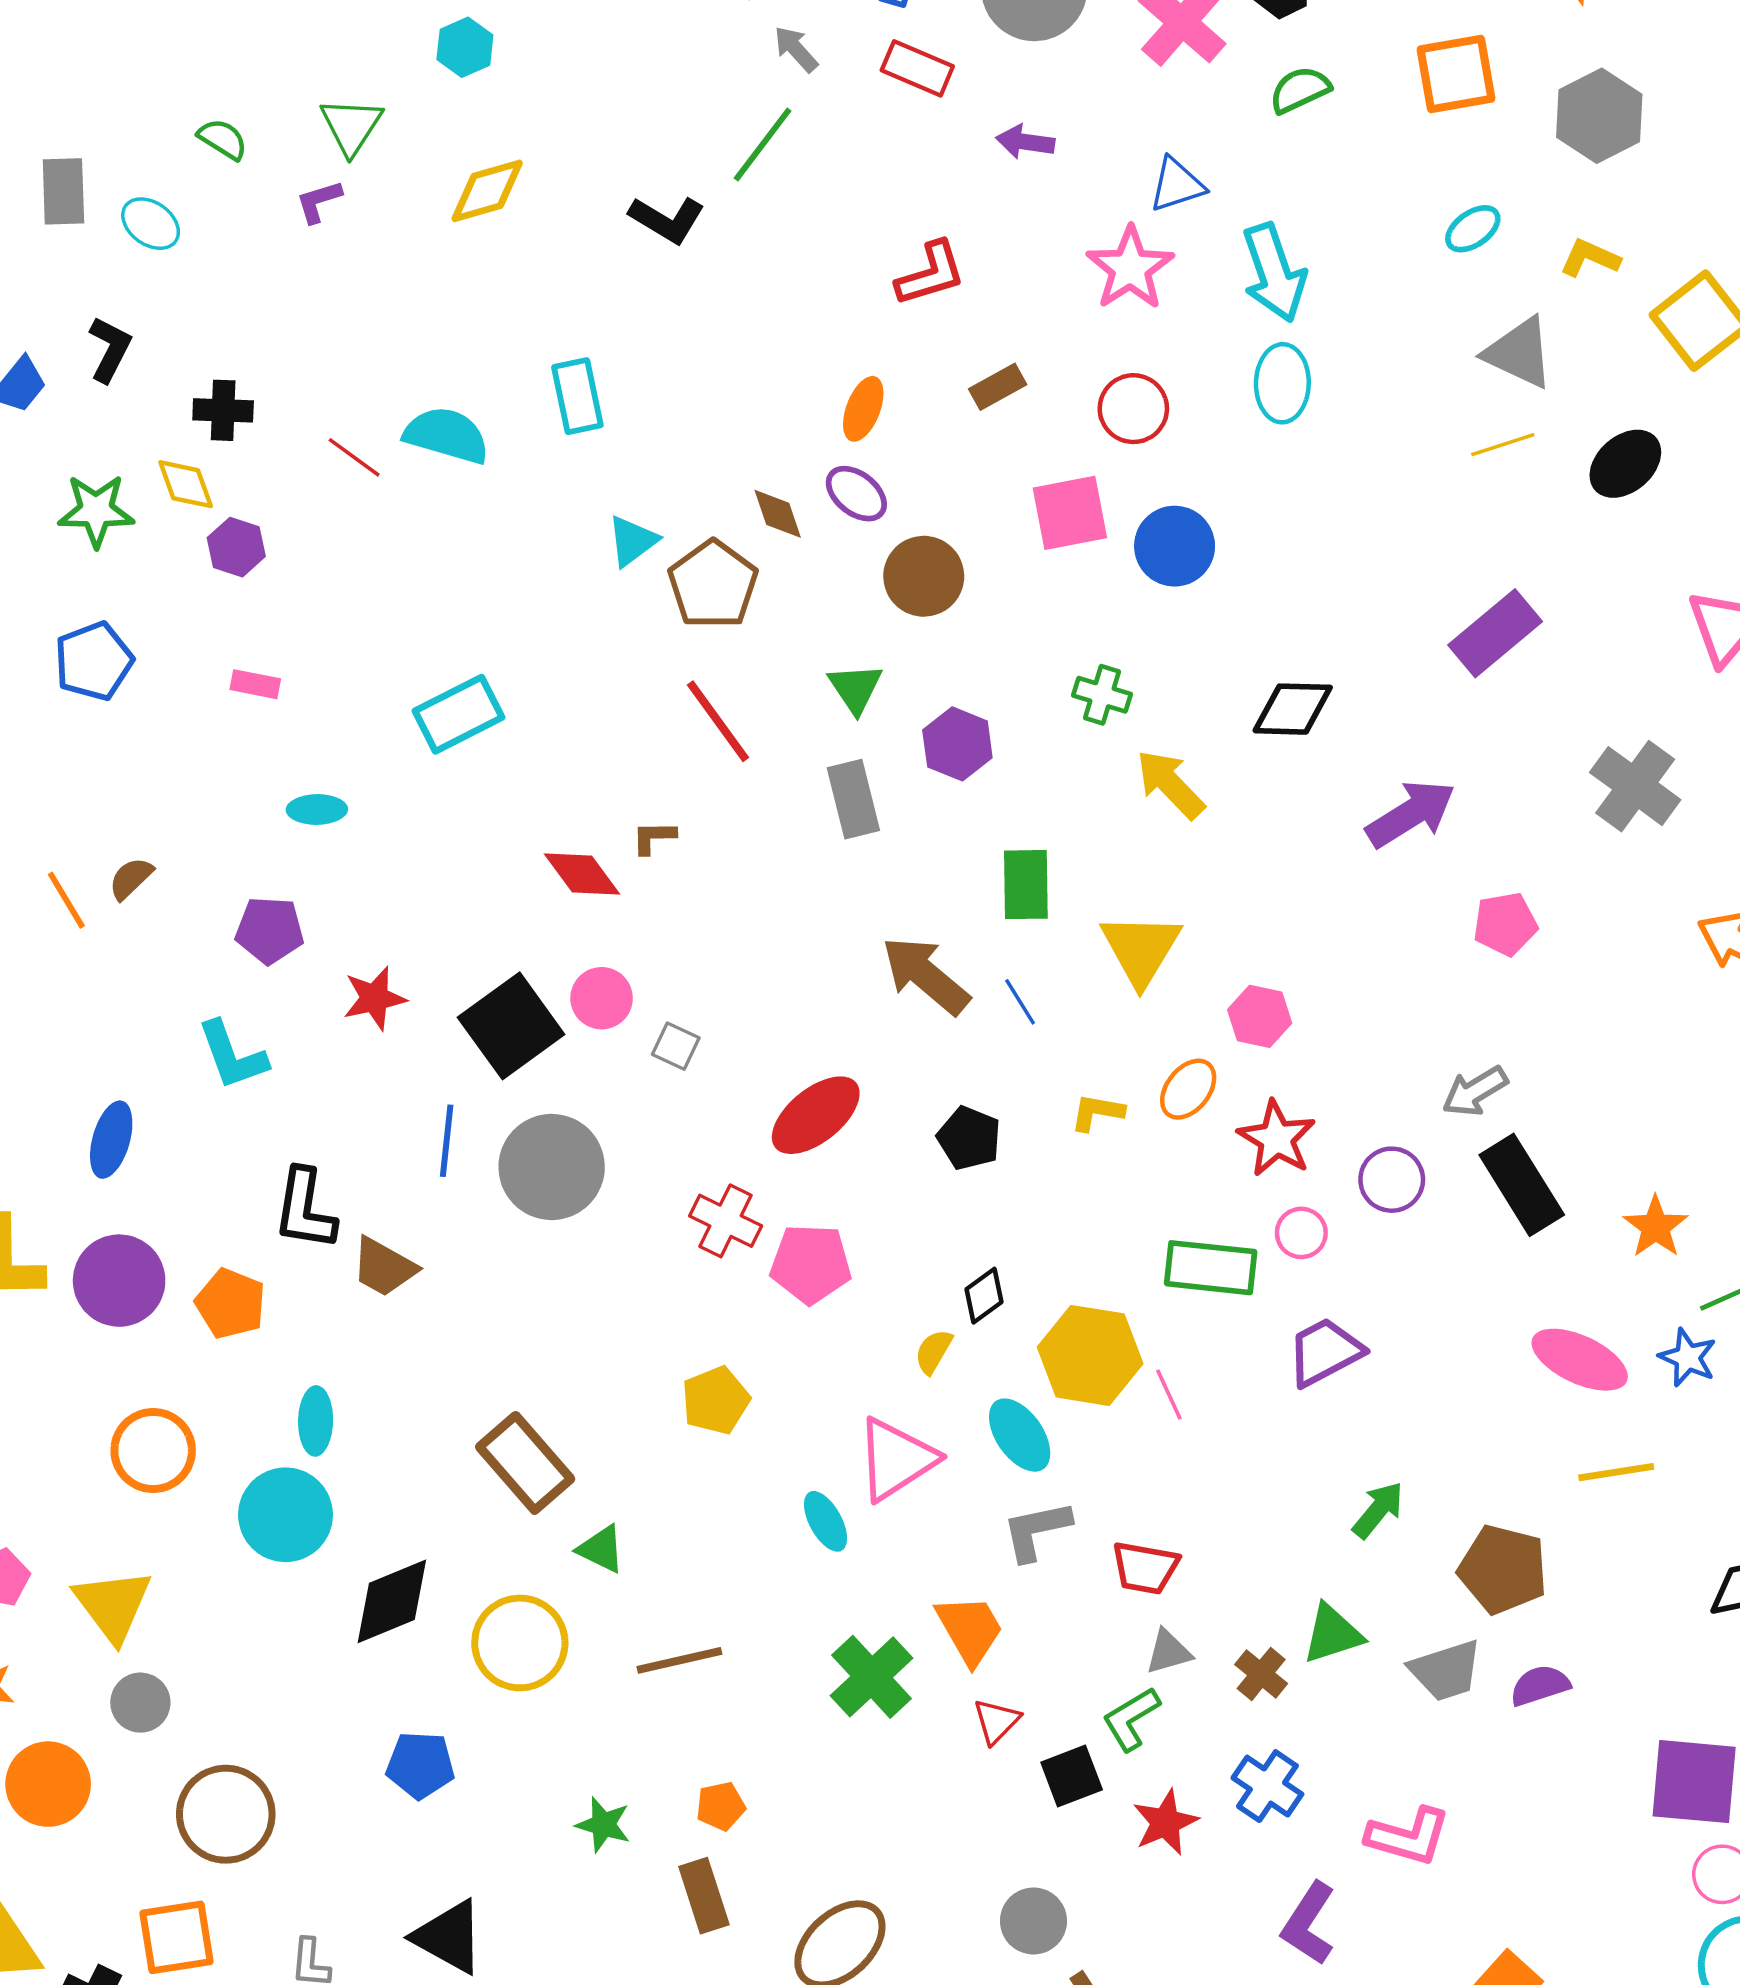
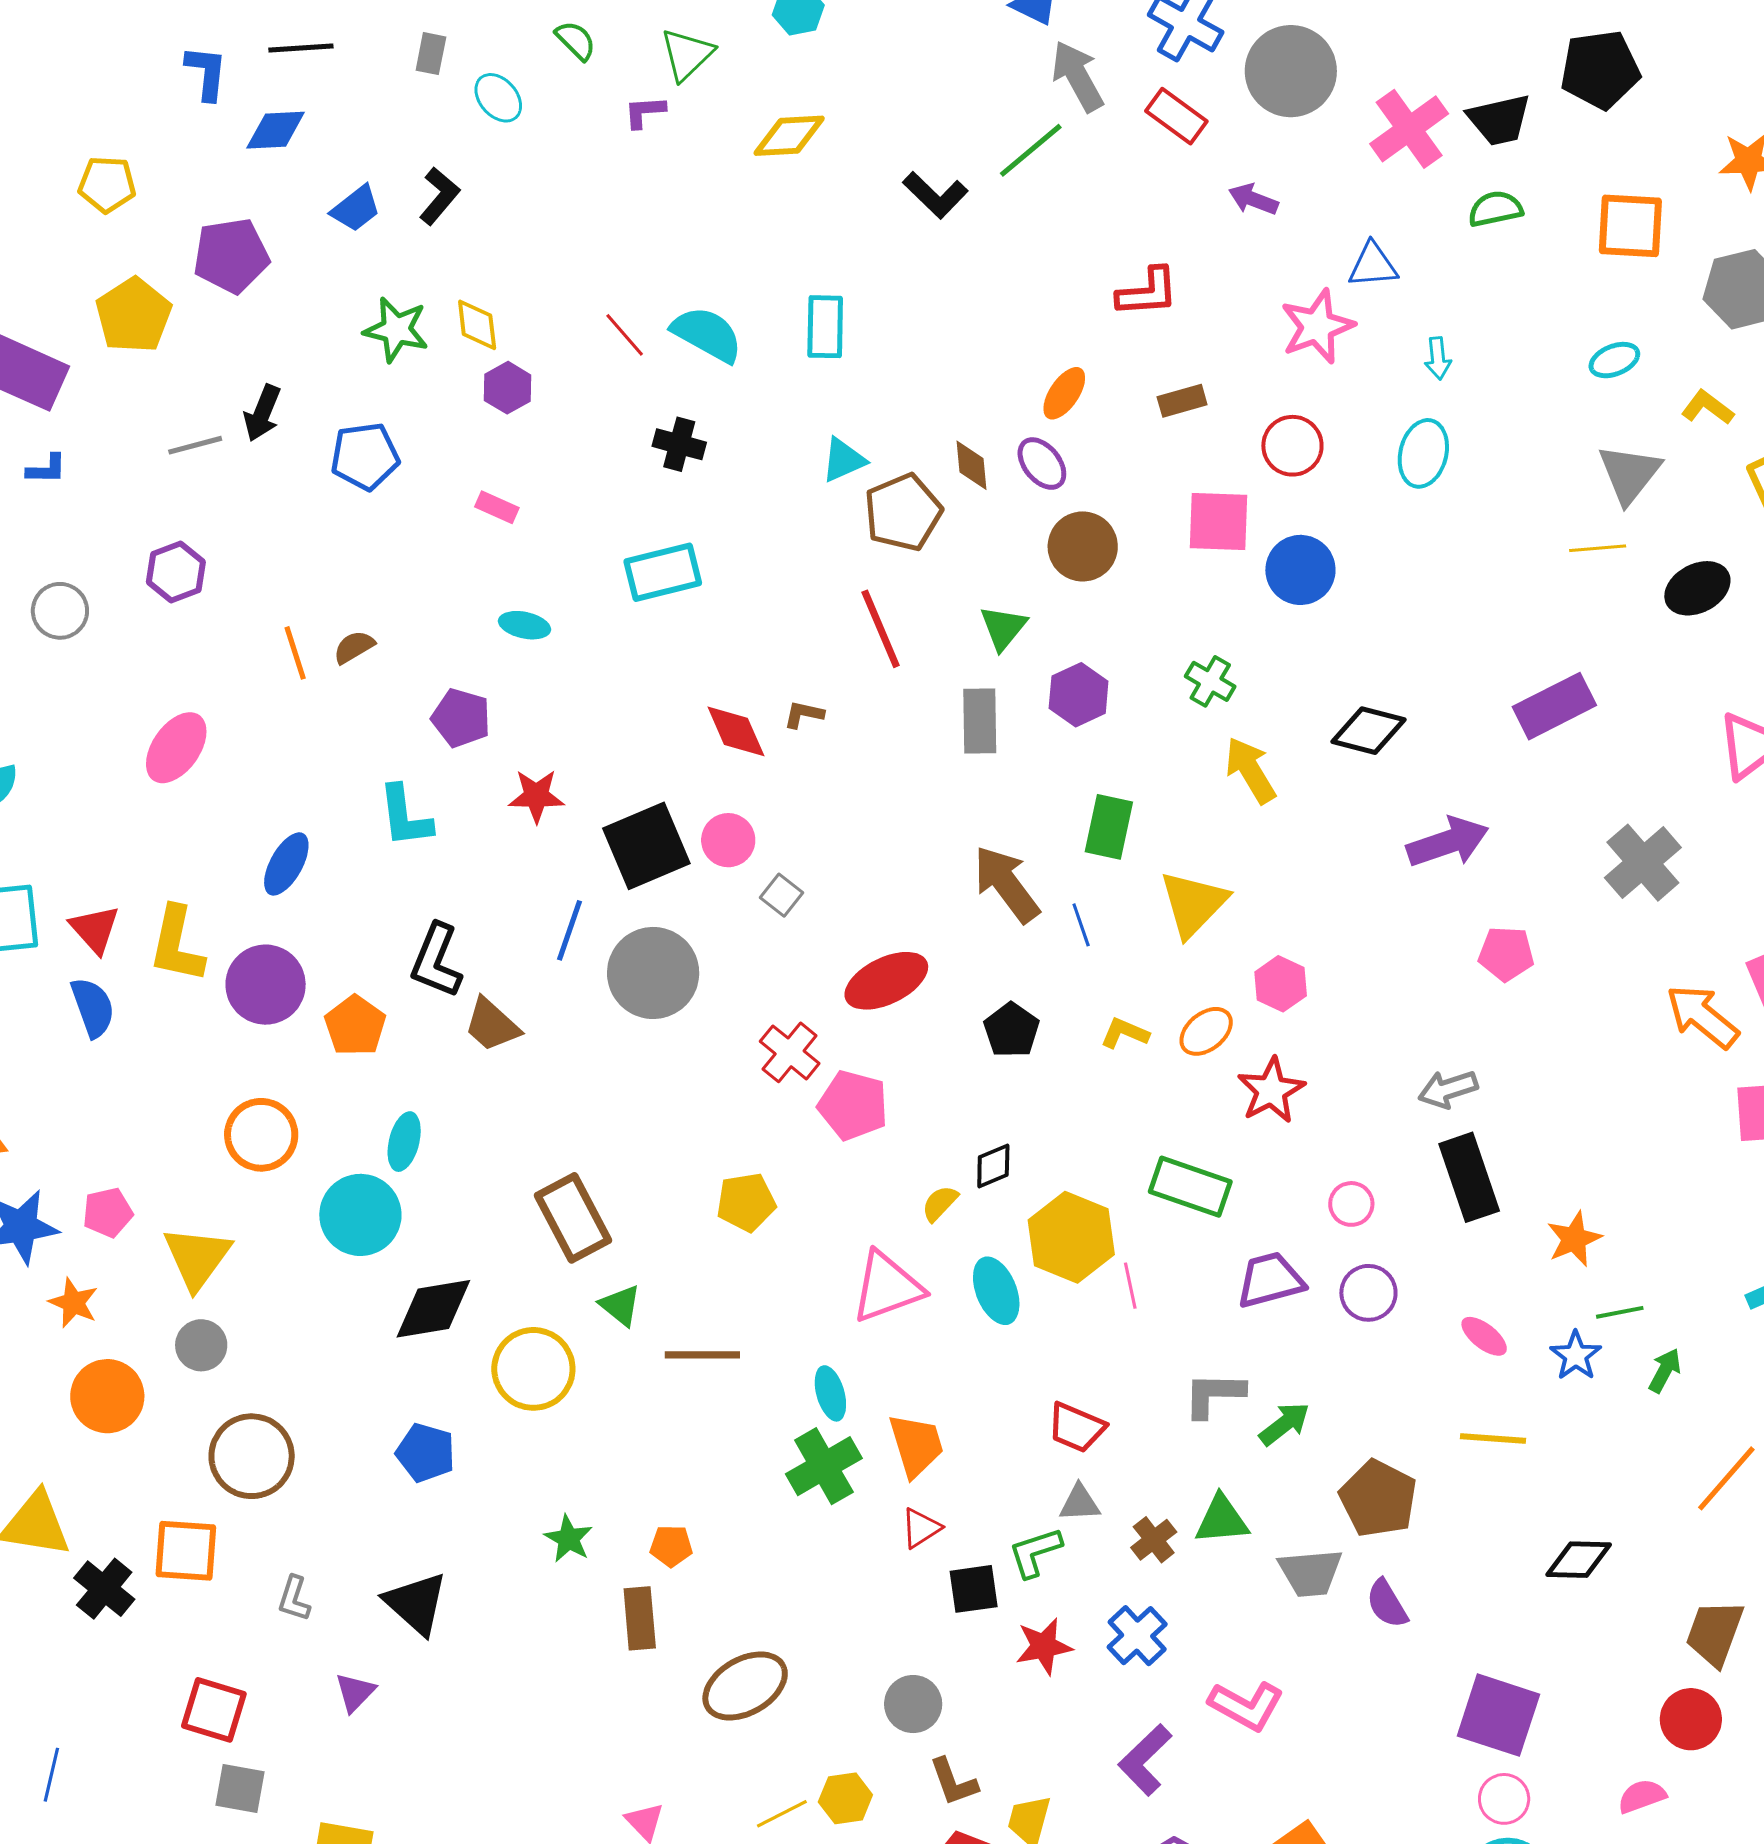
gray arrow: (796, 49) -> (1077, 76), size x1.6
gray rectangle: (63, 191) -> (431, 54), size x0.7
cyan arrow: (1274, 273) -> (1438, 358), size x0.5
gray triangle: (1519, 353) -> (1629, 474), turned 30
black cross: (223, 410) -> (679, 444), moved
purple circle: (1392, 1180) -> (1368, 1293), moved
pink circle: (1301, 1233) -> (1351, 1204), moved
pink ellipse: (1580, 1360) -> (1484, 1336), size x0.6
cyan ellipse: (826, 1521) -> (830, 1393), moved
gray L-shape: (1036, 1531) -> (1214, 1395), moved
brown line: (679, 1660) -> (702, 1355), moved
purple semicircle: (1540, 1685) -> (1387, 1604), turned -116

